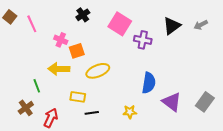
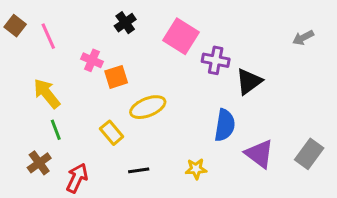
black triangle: (172, 26) -> (249, 81), moved
yellow arrow: (59, 69) -> (47, 93), moved, turned 50
yellow rectangle: (78, 97) -> (112, 133), moved, turned 42

